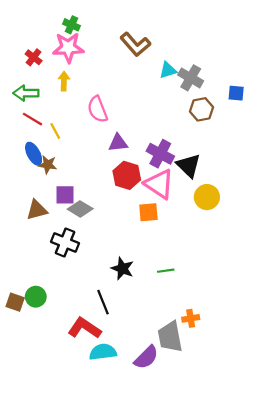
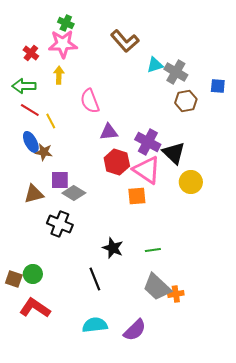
red L-shape: (84, 328) -> (35, 308), moved
gray trapezoid: (170, 337) -> (157, 287), moved, turned -36

